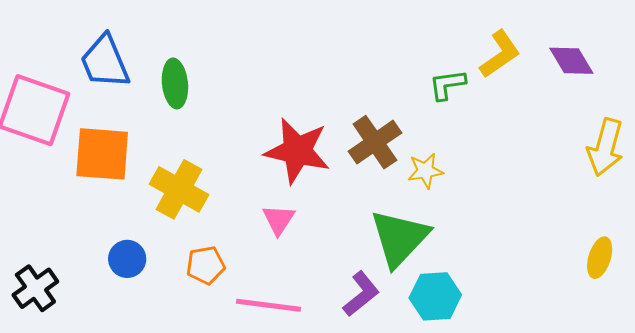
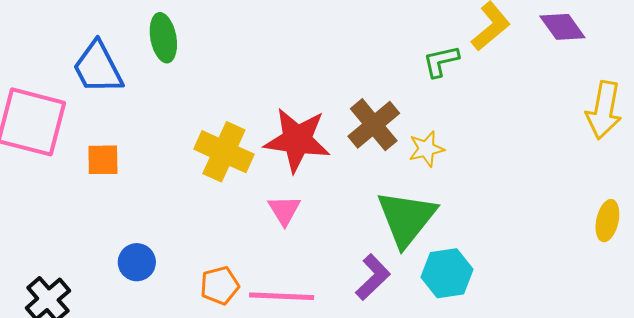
green ellipse: (175, 83) -> (163, 38), moved
orange square: (102, 154) -> (103, 160), size x0.6
yellow cross: (179, 189) -> (224, 152), moved
orange pentagon: (206, 265) -> (220, 285), moved

